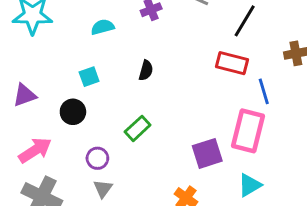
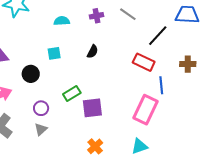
black semicircle: (146, 70) -> (93, 52), moved
cyan square: (89, 77) -> (54, 53), moved
purple square: (207, 153) -> (92, 108), moved

